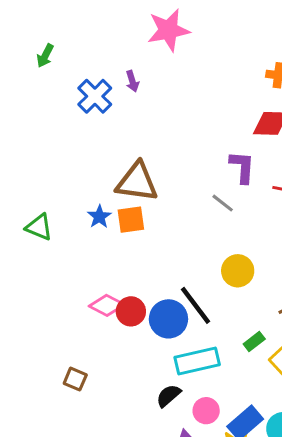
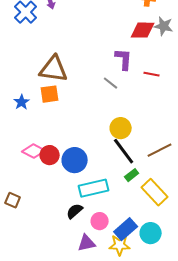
blue star: (99, 217) -> (22, 102), moved
black line: (196, 305) -> (124, 151), moved

